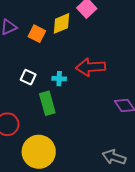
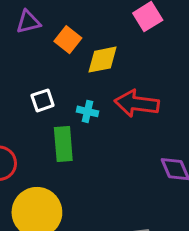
yellow diamond: (61, 23) -> (102, 60), moved
white square: (28, 77) -> (43, 100), turned 35

